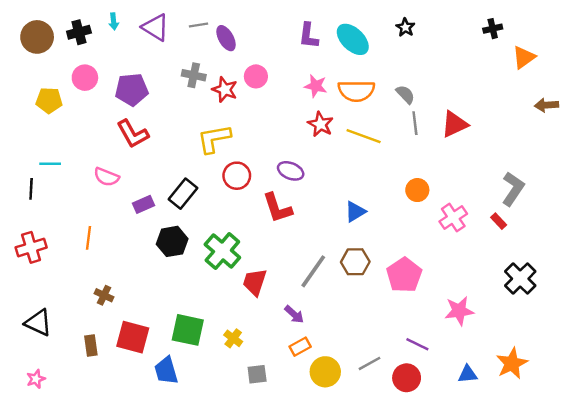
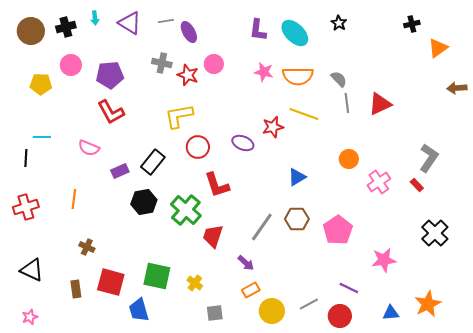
red star: (320, 124) -> (273, 127), moved, turned 30
red L-shape: (277, 208) -> (217, 185), moved

